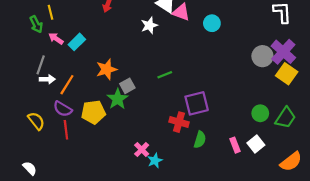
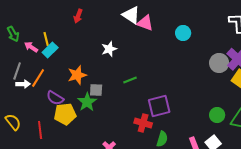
yellow line: (51, 12) -> (46, 39), moved
cyan circle: (212, 23) -> (183, 33), moved
white star: (149, 25) -> (109, 49), moved
orange line: (67, 85) -> (38, 78), moved
gray square: (127, 86) -> (96, 90), turned 32
purple semicircle: (63, 109) -> (55, 98), moved

